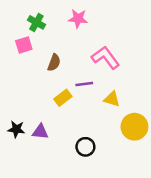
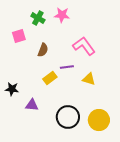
green cross: (36, 22) -> (38, 18), moved
yellow circle: (134, 127) -> (99, 120), moved
black star: (16, 129) -> (12, 89), moved
black circle: (85, 147) -> (68, 117), size x1.5

